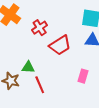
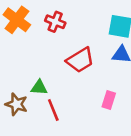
red cross: (40, 28) -> (55, 22), moved, turned -35

